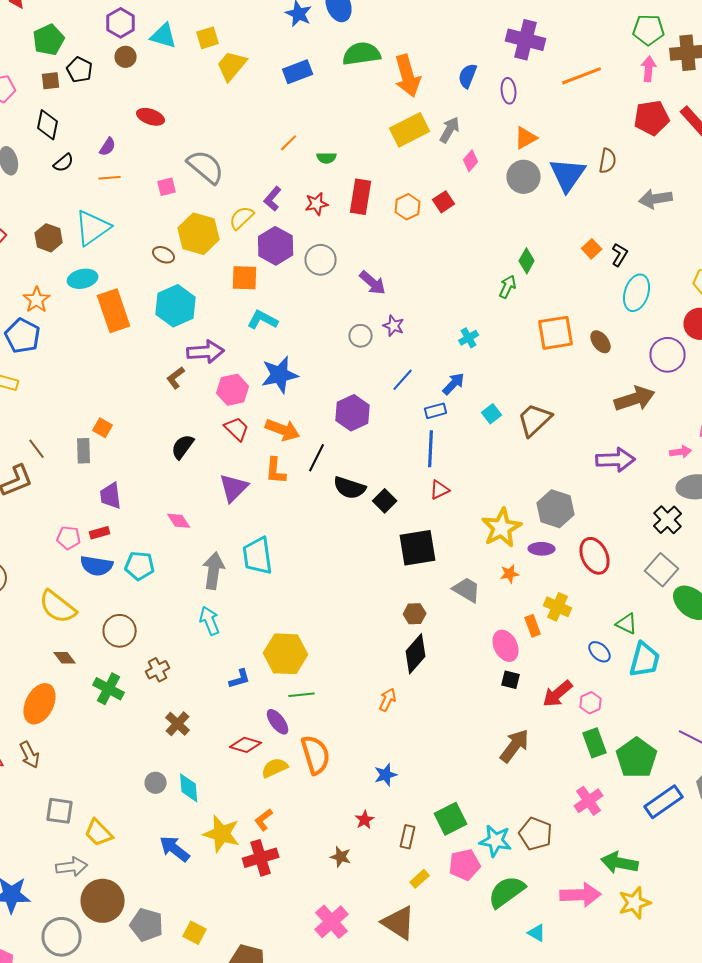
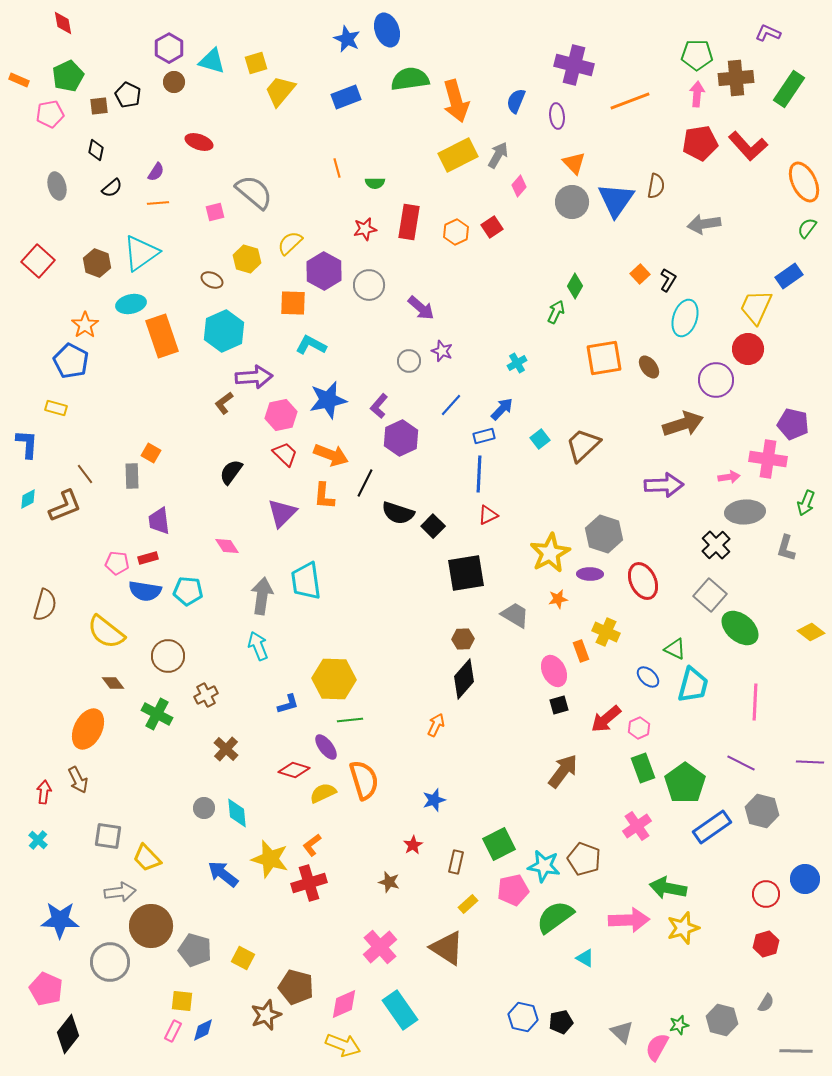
green pentagon: (49, 40) -> (68, 76), moved
black diamond: (48, 125) -> (96, 150), size x0.7
orange triangle: (526, 138) -> (574, 163), turned -45
orange line: (289, 143) -> (337, 168), turned -60
purple L-shape: (273, 199) -> (379, 406), moved
yellow hexagon: (199, 234) -> (247, 259), size x0.7
black square: (511, 680) -> (559, 705), turned -30

